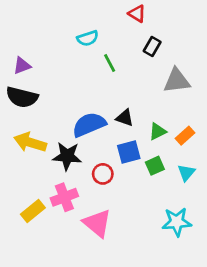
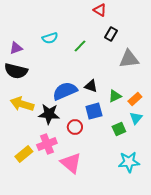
cyan semicircle: (88, 38) -> (50, 38), moved
green line: (110, 63) -> (80, 46), turned 72
green square: (155, 166) -> (119, 129), moved
cyan triangle: (186, 173) -> (136, 118), moved

